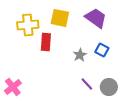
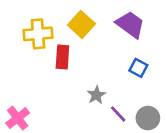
yellow square: (60, 18) -> (81, 24), turned 30
gray star: (80, 55) -> (96, 95), moved

